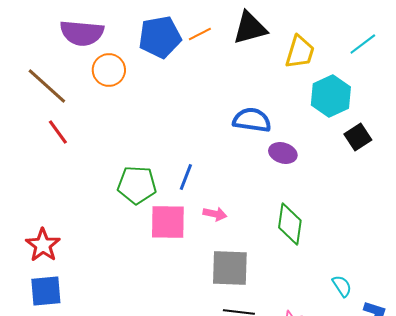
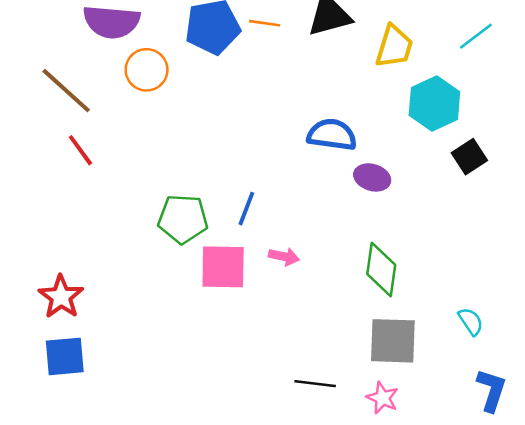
orange line: (200, 34) -> (265, 23), turned 35
gray square: (230, 268) -> (393, 341), moved
cyan semicircle: (342, 286) -> (471, 321), moved

